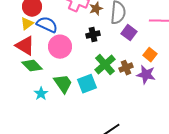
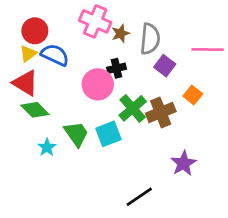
pink circle: (60, 47) -> (98, 84), moved
brown cross: (126, 68) -> (161, 112), size x1.5
purple star: (146, 75) -> (183, 163), moved, turned 30

